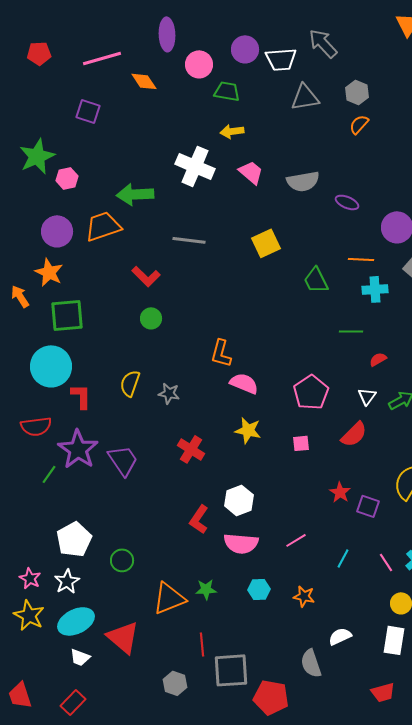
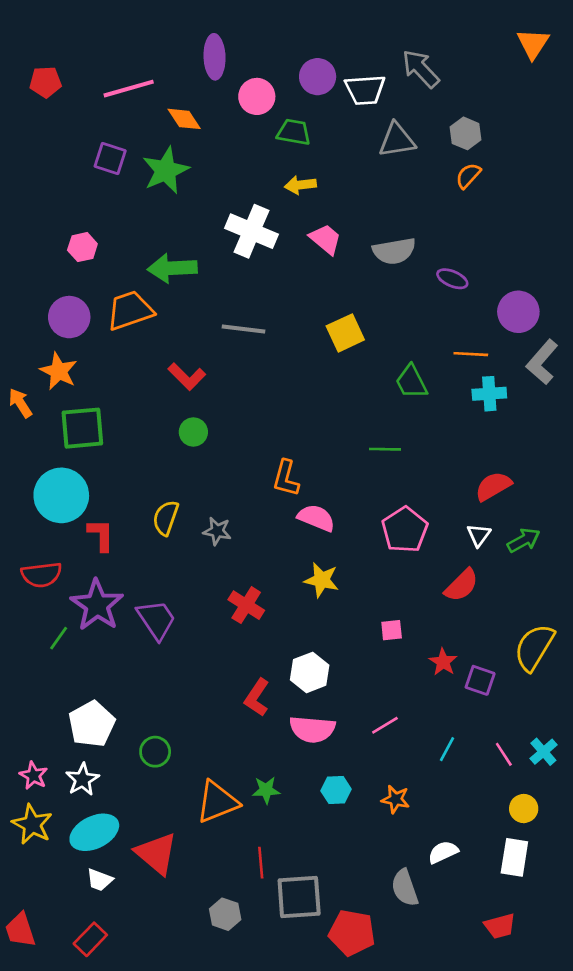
green star: (37, 156) -> (166, 170), moved
green line: (351, 331) -> (385, 449), moved
red semicircle: (378, 359) -> (493, 486), size x1.6
pink square: (301, 443) -> (392, 630), moved

